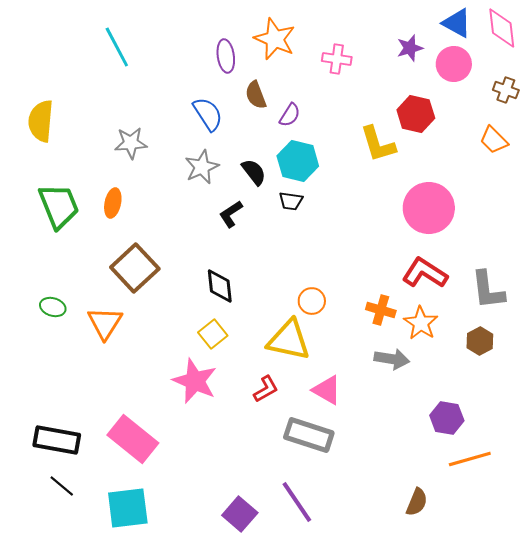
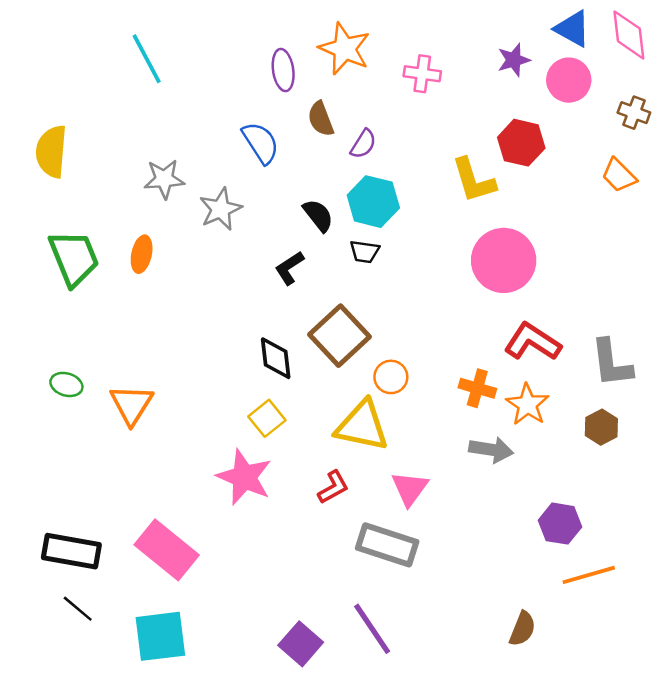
gray star: (202, 167) -> (220, 209), moved
pink circle: (429, 208) -> (504, 260), moved
brown square: (135, 268) -> (340, 336), moved
pink triangle: (327, 390) -> (410, 488), turned 36

